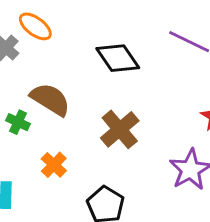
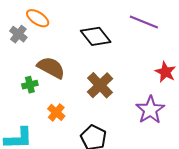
green cross: (18, 122) -> (30, 85), turned -35

